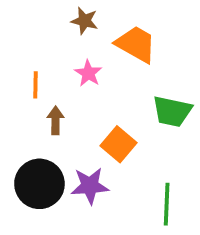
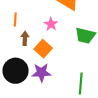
pink star: (88, 73) -> (51, 24), moved
orange square: (119, 144) -> (43, 49), moved

